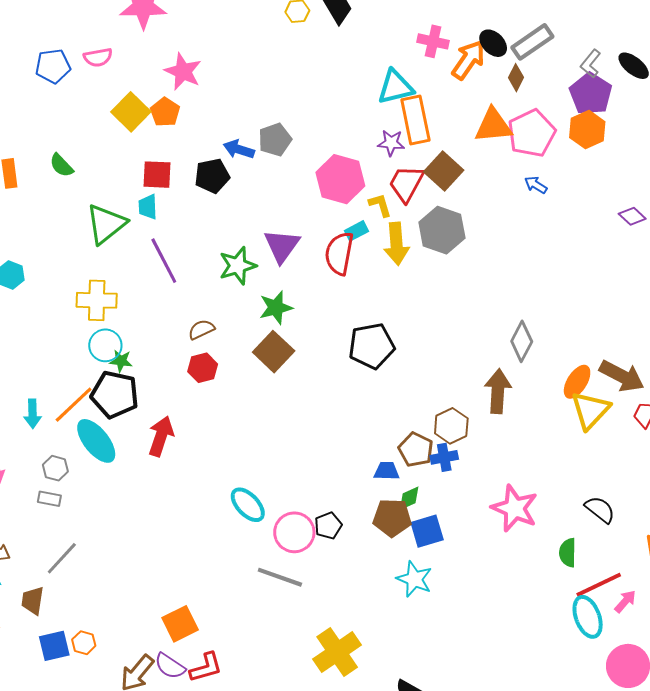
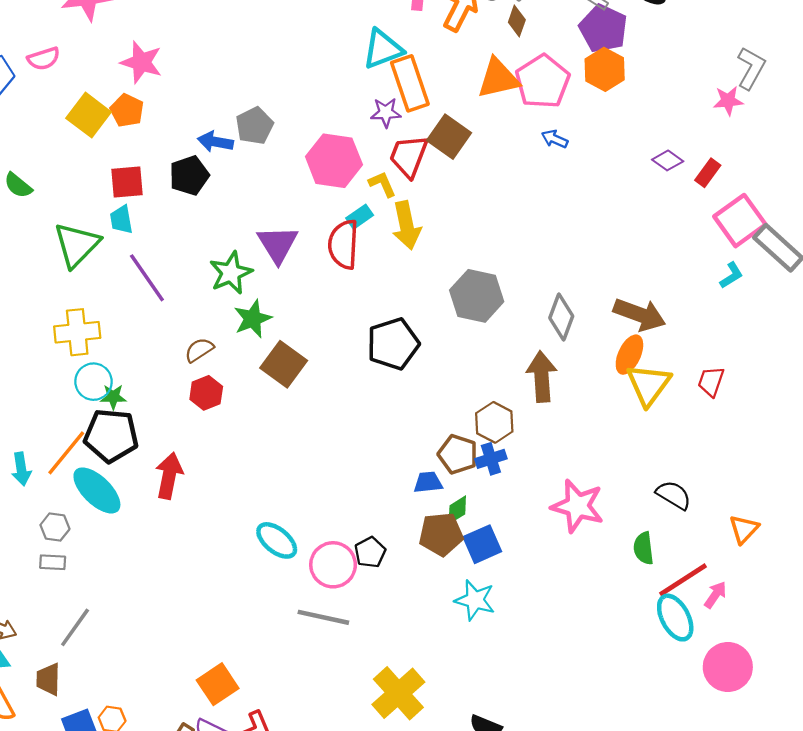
gray hexagon: (442, 230) -> (477, 296), moved
green star: (276, 308) -> (253, 319), moved
brown arrow: (622, 376) -> (640, 315), moved

